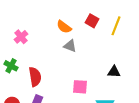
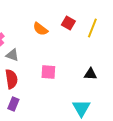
gray triangle: (70, 46) -> (12, 55), moved
pink square: (80, 87) -> (48, 72), moved

